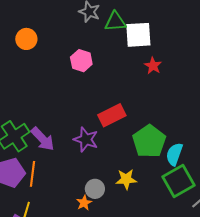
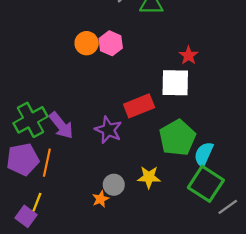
white square: (138, 35) -> (175, 83), moved
orange circle: (26, 39) -> (87, 43), moved
green square: (179, 181) -> (206, 184), turned -32

